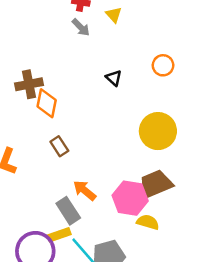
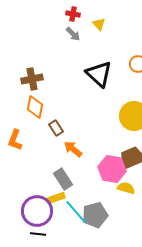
black triangle: (114, 78) -> (99, 74), size x2.0
orange diamond: (47, 103) -> (35, 107), moved
orange arrow: (85, 190) -> (73, 149), moved

